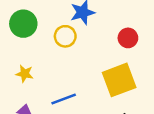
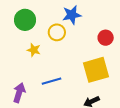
yellow star: (25, 74) -> (34, 50), moved

